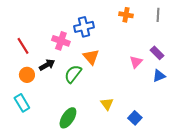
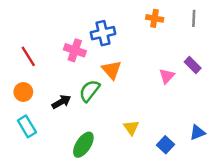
black arrow: (47, 65) -> (61, 102), moved
orange circle: (27, 75) -> (23, 92), moved
blue triangle: (159, 76) -> (197, 132), moved

